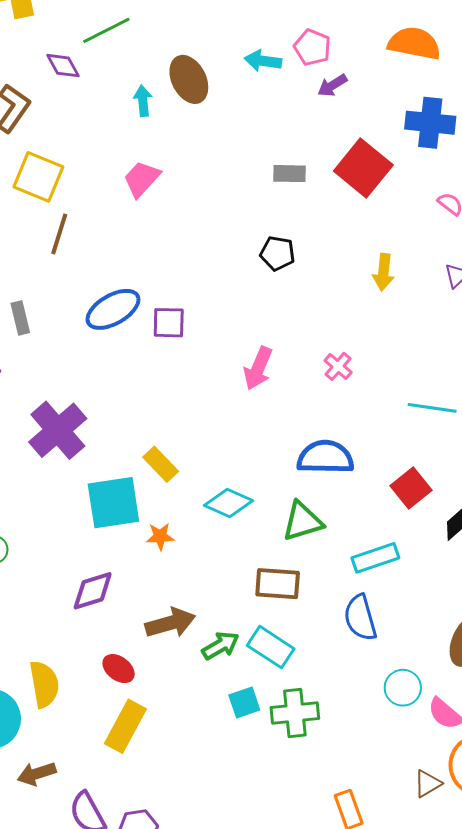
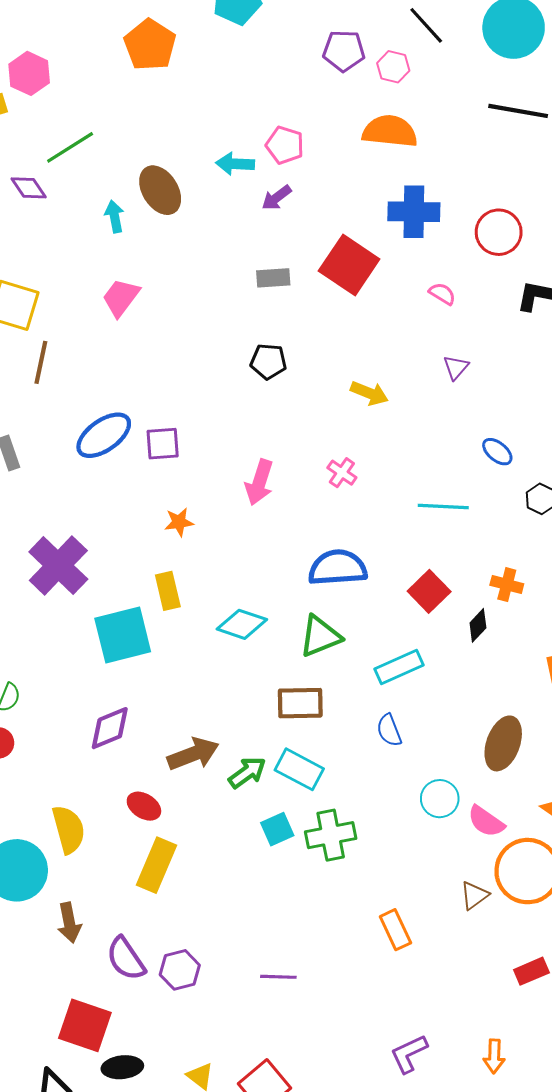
purple arrow: (332, 85) -> (277, 198), moved
yellow arrow: (383, 272) -> (369, 393), moved, turned -69
yellow rectangle: (161, 464) -> (168, 591), turned 36
orange star: (160, 536) -> (179, 522), moved
blue semicircle: (360, 618) -> (389, 730), size x0.7
brown arrow: (37, 774) -> (69, 923), turned -78

